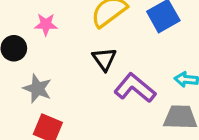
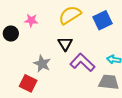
gray star: (37, 89) -> (42, 64), moved

